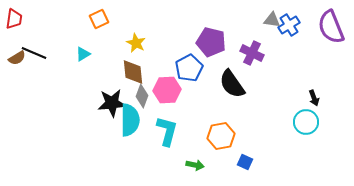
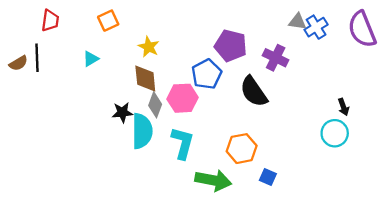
red trapezoid: (14, 19) -> (50, 21), moved
black line: (34, 53) -> (37, 58), turned 65
black star: (112, 103) -> (122, 112), size x0.7
green arrow: (195, 165) -> (213, 180), size x1.8

